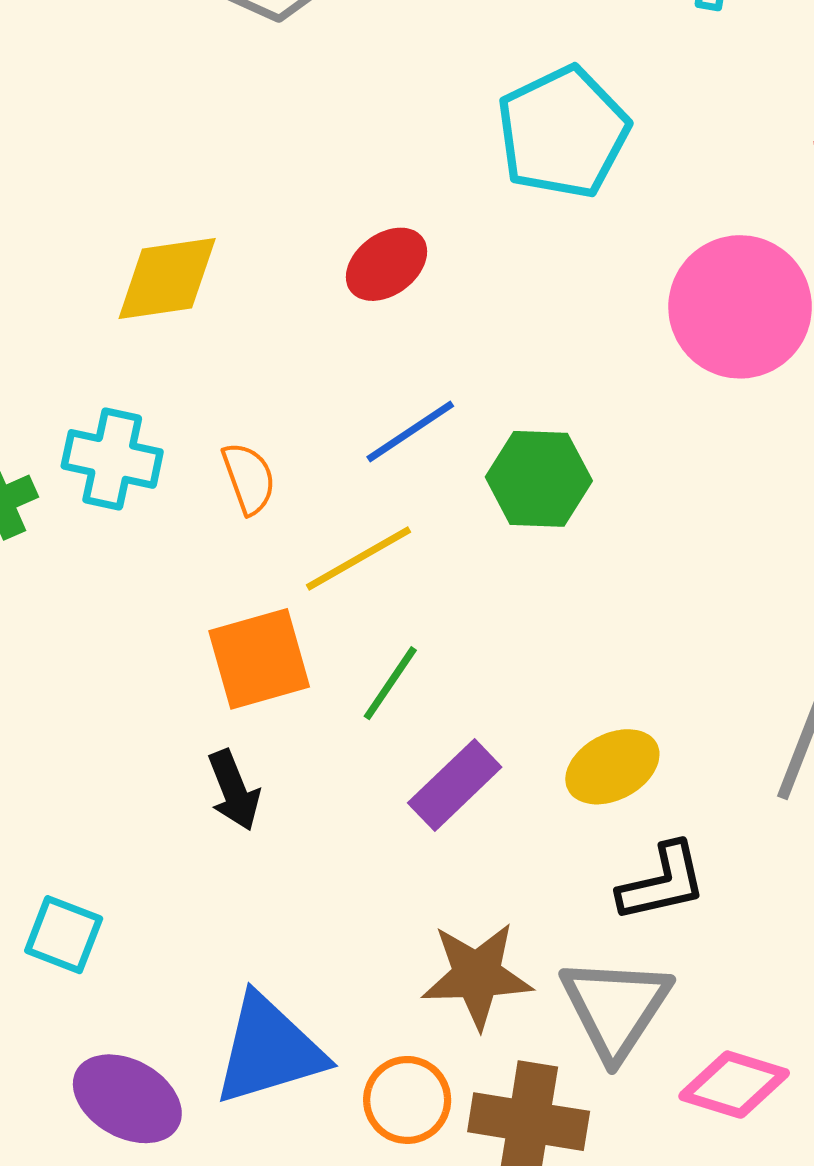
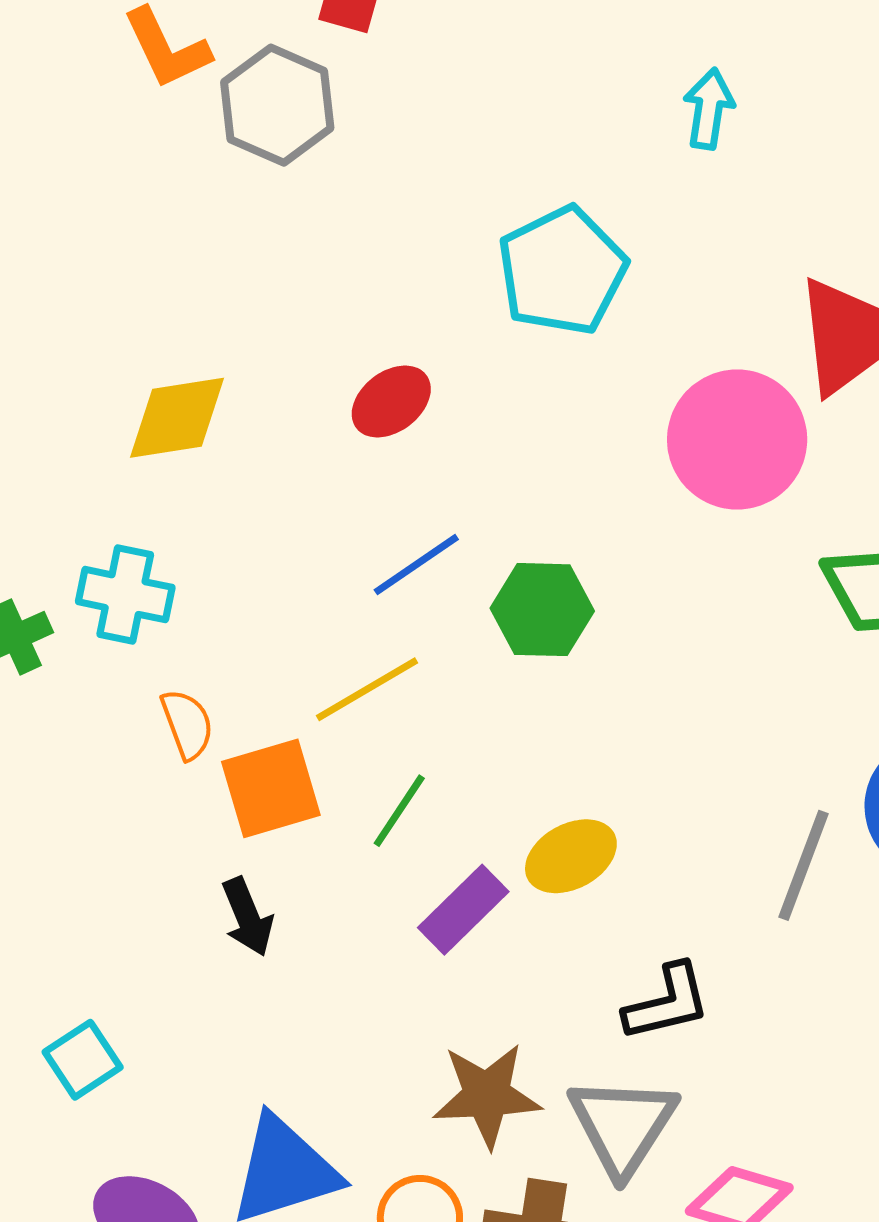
orange semicircle: (249, 478) -> (187, 724), moved
yellow ellipse: (612, 767) -> (571, 856), moved
cyan square: (64, 935) -> (83, 1060), turned 36

